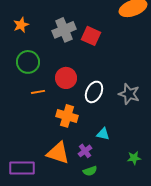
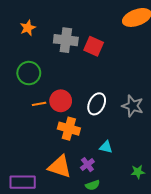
orange star: (21, 25) -> (28, 28), moved
gray cross: (64, 30) -> (66, 40), turned 30
red circle: (66, 78) -> (61, 101), moved

